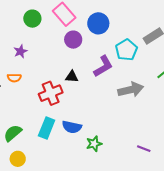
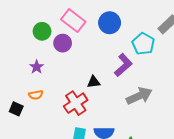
purple circle: (73, 40) -> (63, 43), moved
gray arrow: (131, 90) -> (139, 96), moved

